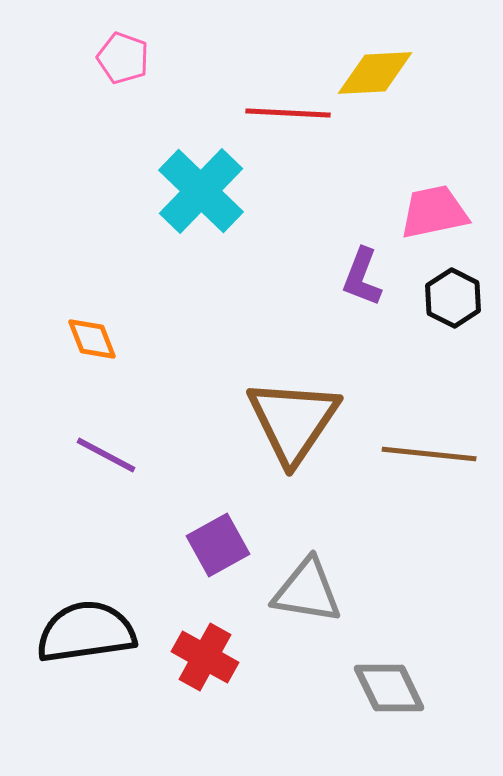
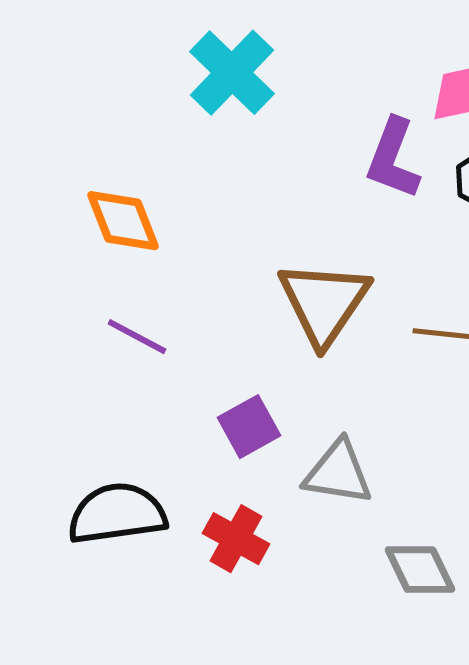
purple L-shape: (362, 277) -> (393, 159), size x1.4
orange diamond: (92, 339) -> (123, 221), size x1.5

